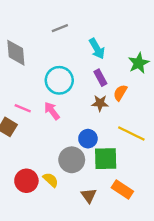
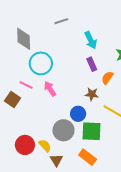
cyan circle: (59, 80) -> (41, 63), moved
brown star: (100, 103) -> (92, 94), moved
orange rectangle: (122, 190) -> (88, 157), moved
brown triangle: (89, 196) -> (56, 160), moved

